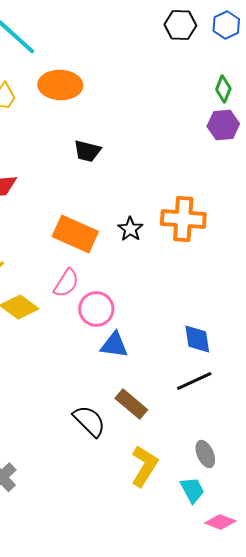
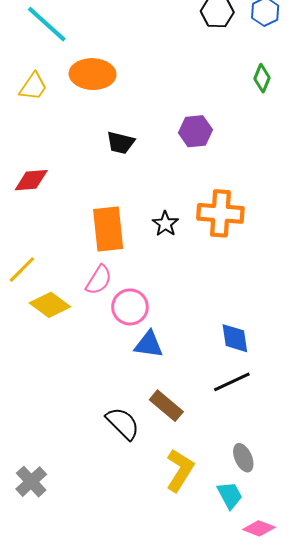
purple hexagon: (223, 125) -> (195, 131), moved
orange rectangle: (75, 234) -> (108, 229), turned 60

